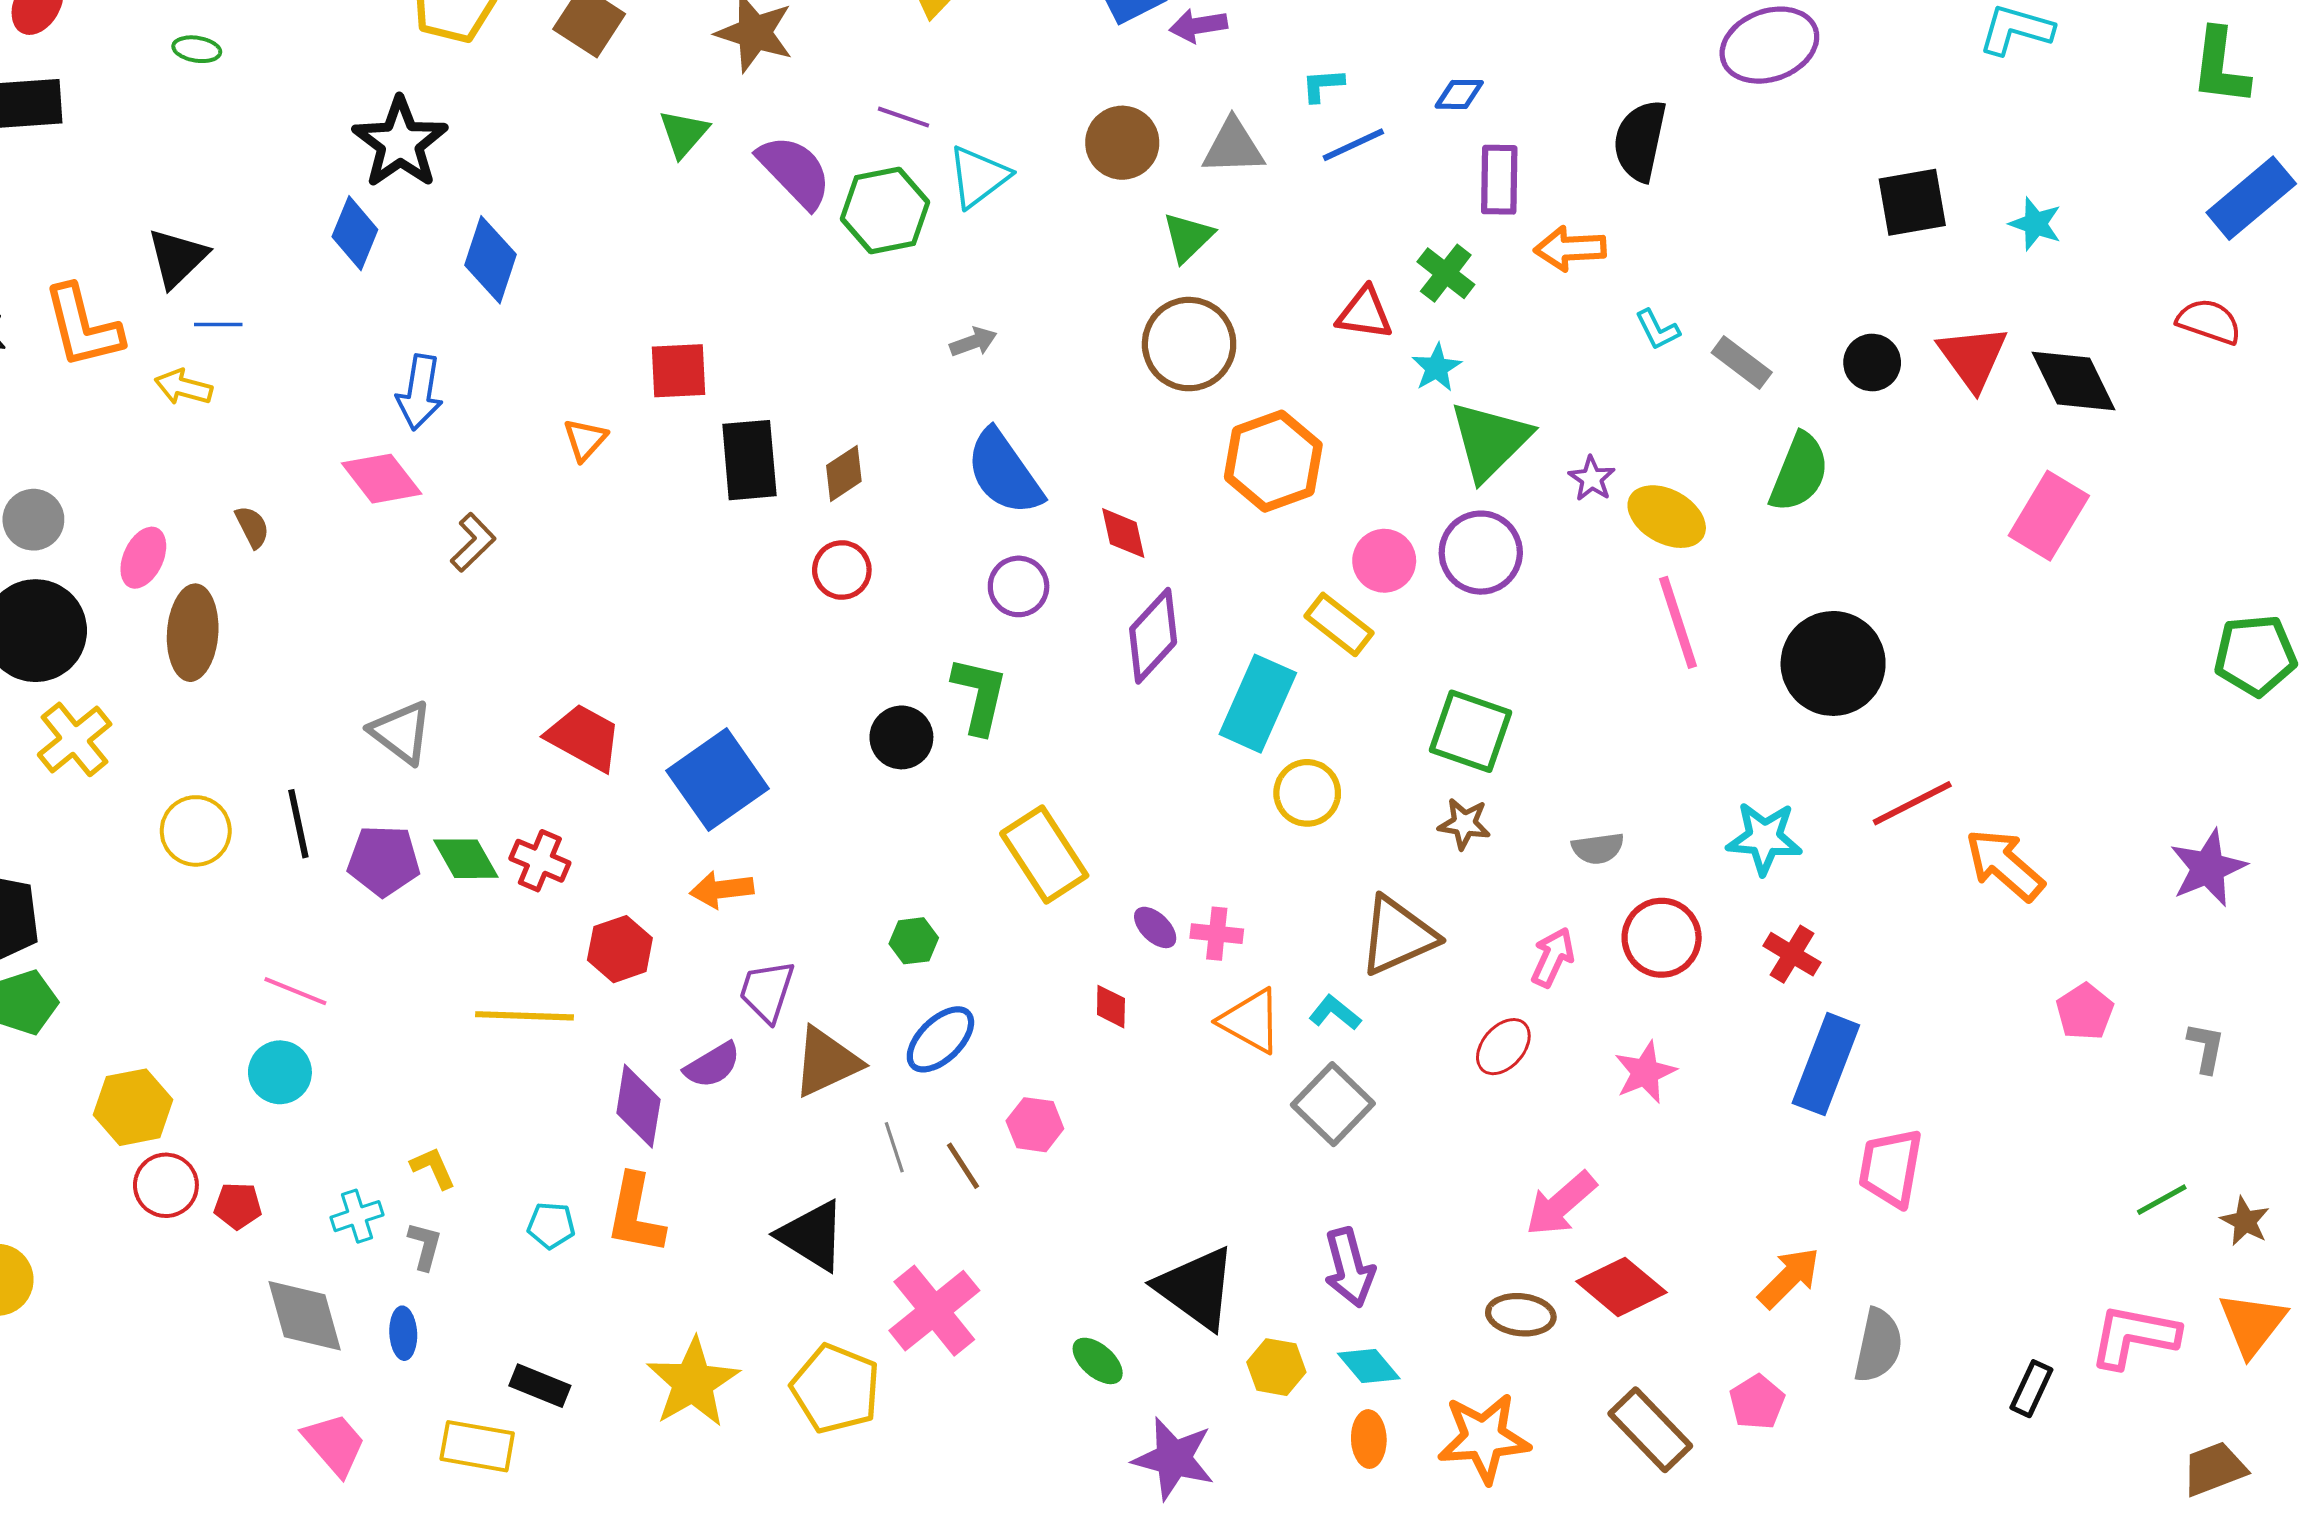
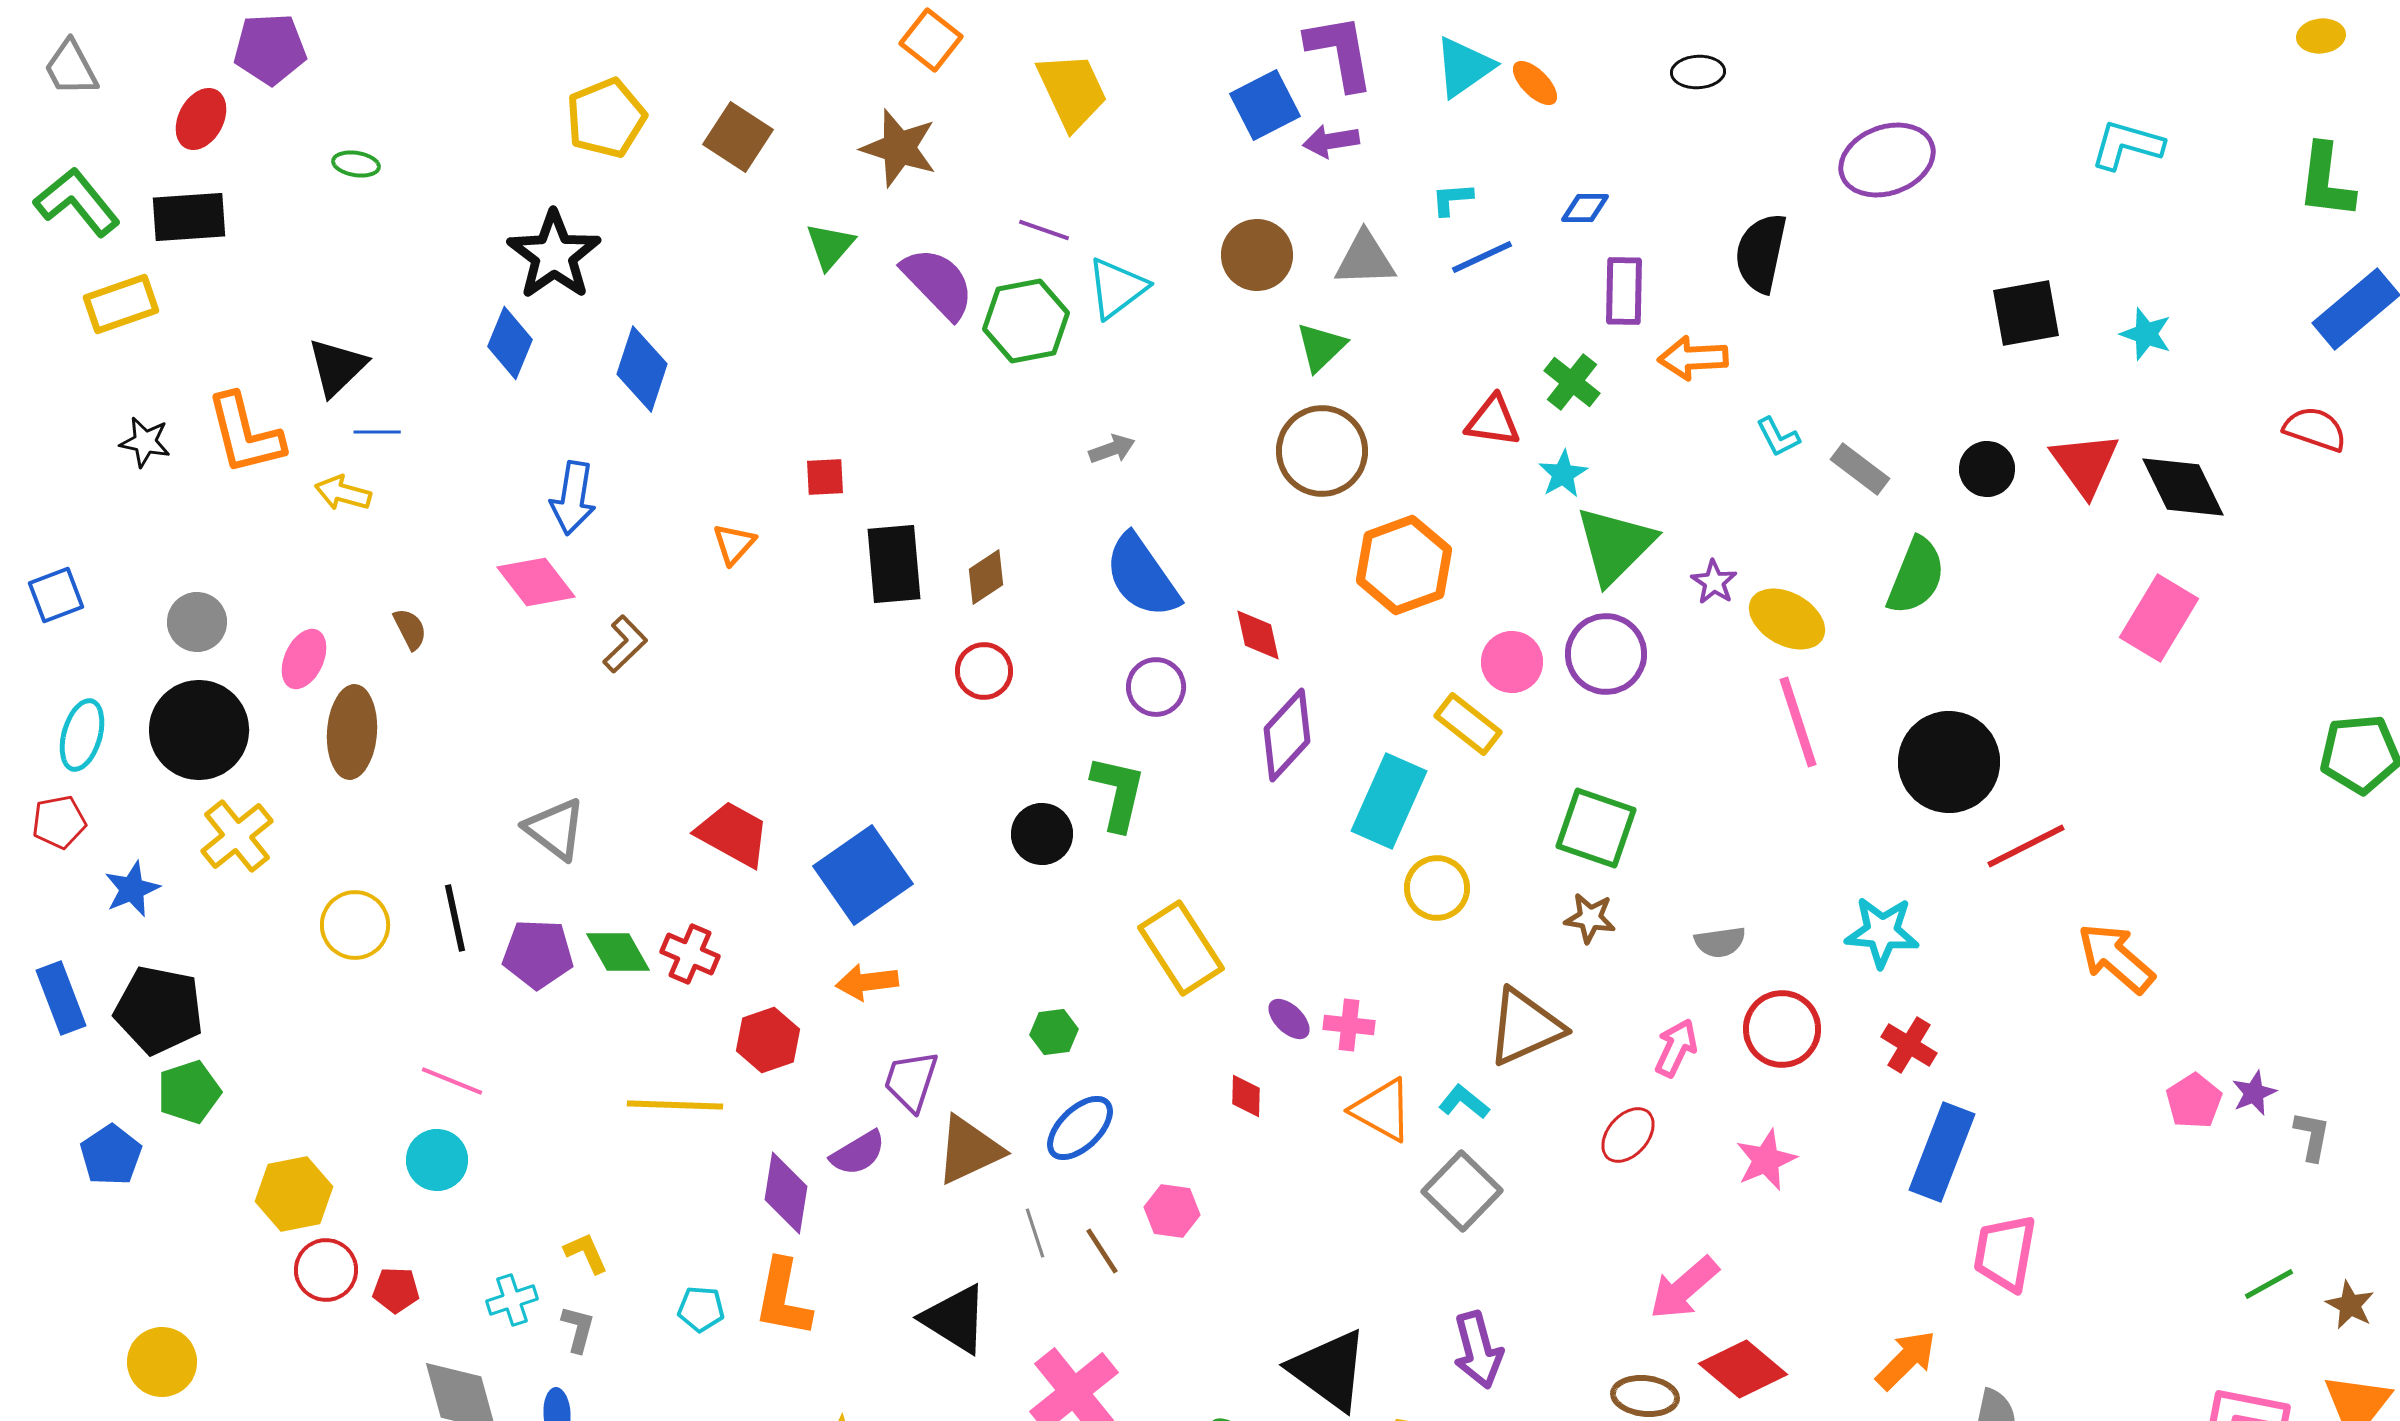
red square: (679, 371) -> (825, 477), size x0.7
red line: (1912, 803) -> (2026, 846), moved
purple star: (2208, 868) -> (2254, 1093), moved, size x0.6

